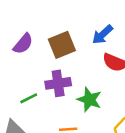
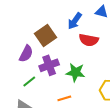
purple semicircle: (23, 44) -> (26, 54), moved

